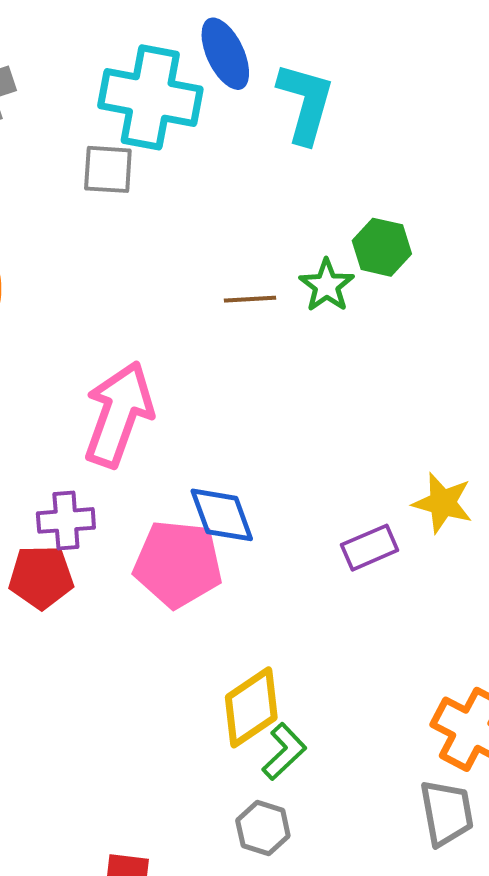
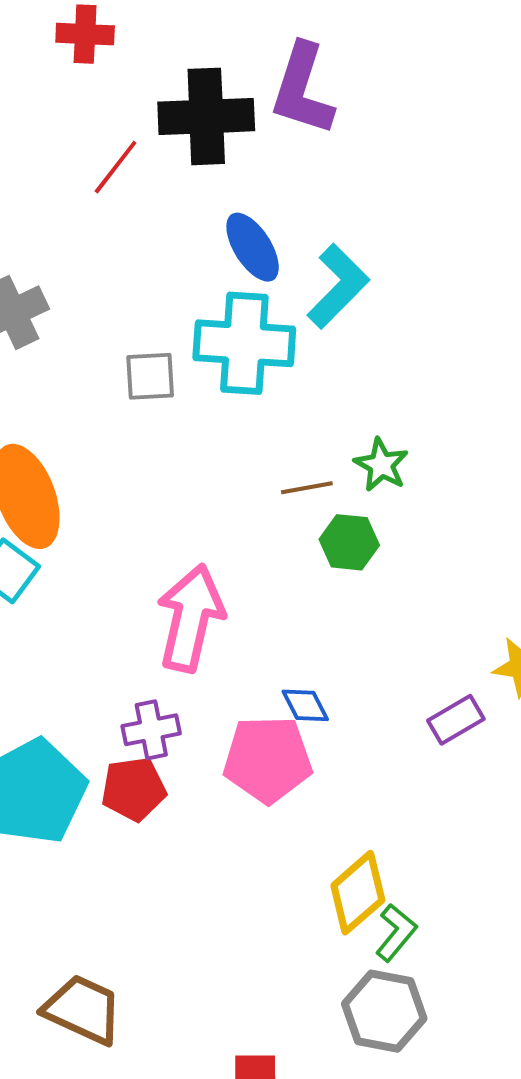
cyan cross: (150, 97) -> (244, 343), moved
cyan L-shape: (305, 103) -> (338, 286), turned 36
green hexagon: (382, 247) -> (349, 542), moved
blue diamond: (222, 515) -> (305, 705), size x0.7
gray hexagon: (263, 828) -> (384, 1011), size x1.5

